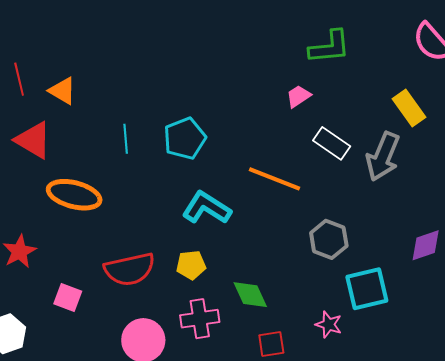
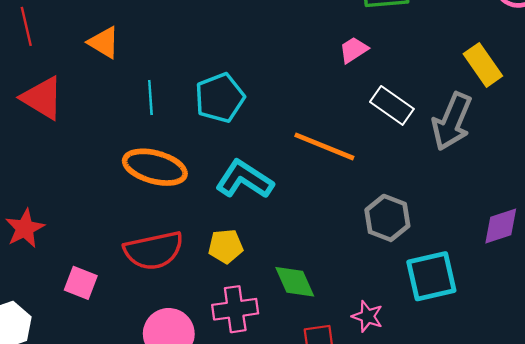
orange triangle: (62, 91) -> (104, 43), moved
orange ellipse: (74, 195) -> (155, 167), moved
pink star: (329, 324) -> (367, 316), moved

